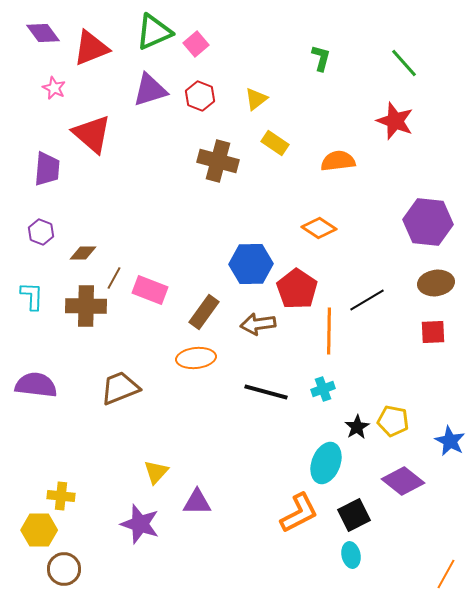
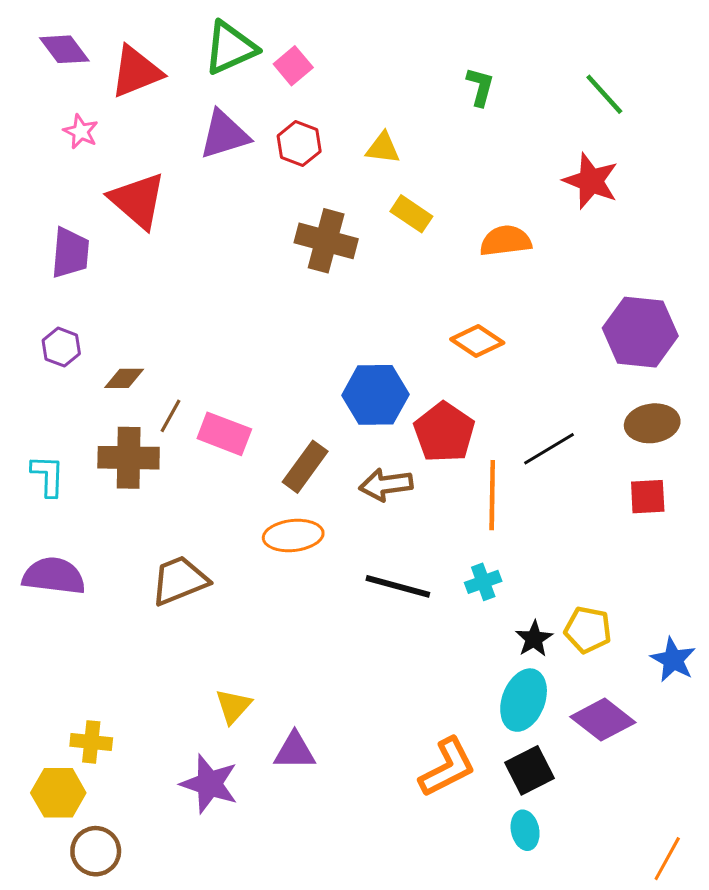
yellow triangle: (256, 99) -> (383, 148), turned 45
cyan L-shape: (32, 296) -> (48, 476), moved
cyan ellipse: (326, 463) -> (524, 700), moved

